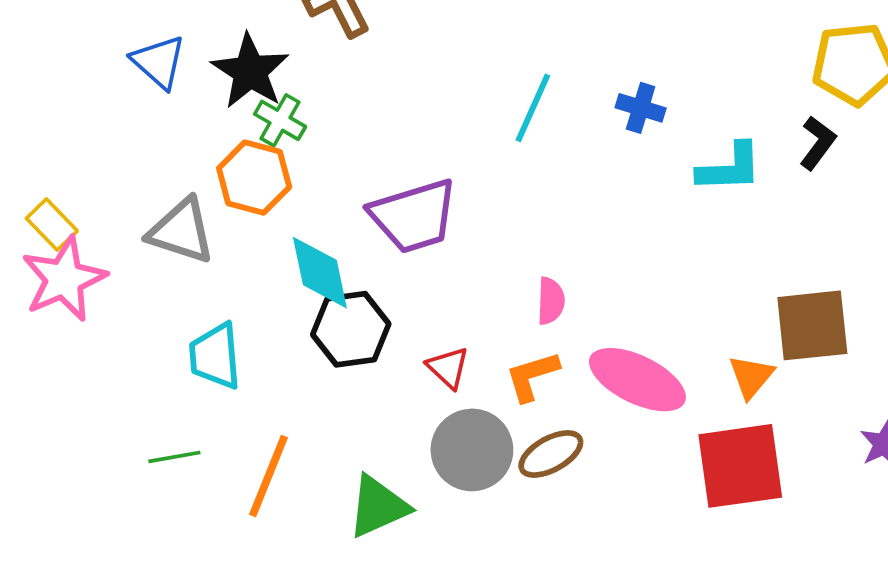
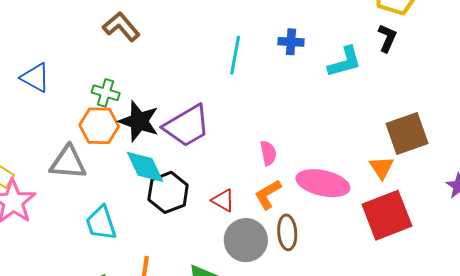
black star: (250, 71) -> (139, 121), moved
brown ellipse: (551, 454) -> (287, 232), turned -52

